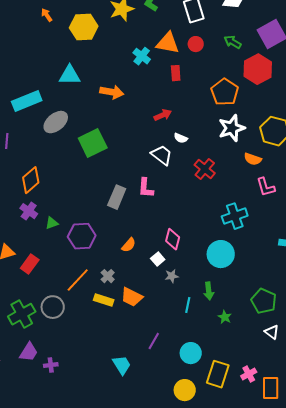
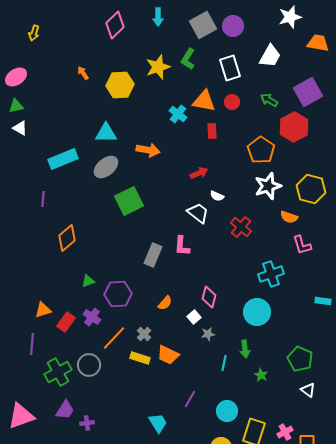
gray ellipse: (56, 122) -> (106, 167), moved
purple cross: (29, 211) -> (92, 317), moved

